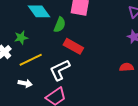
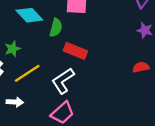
white arrow: (25, 83) -> (15, 102), moved

